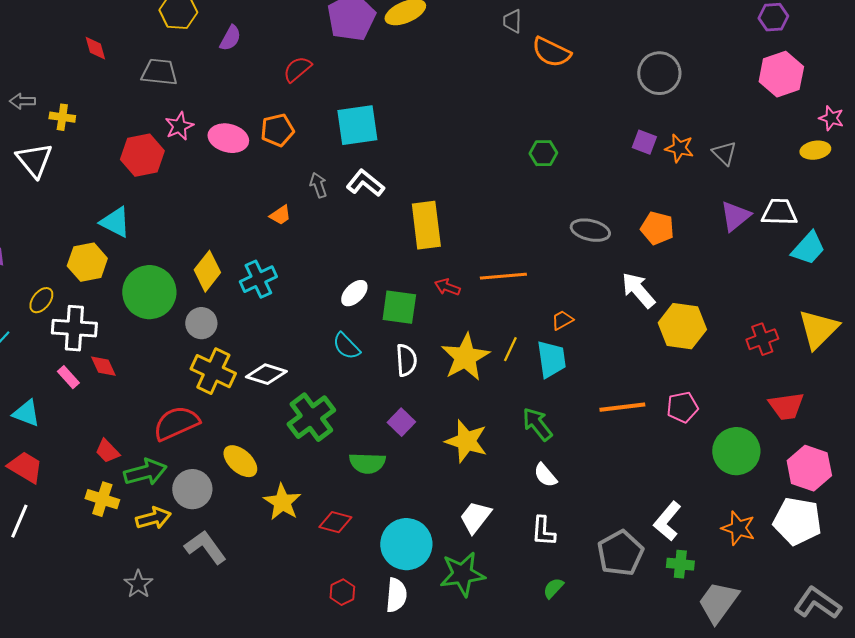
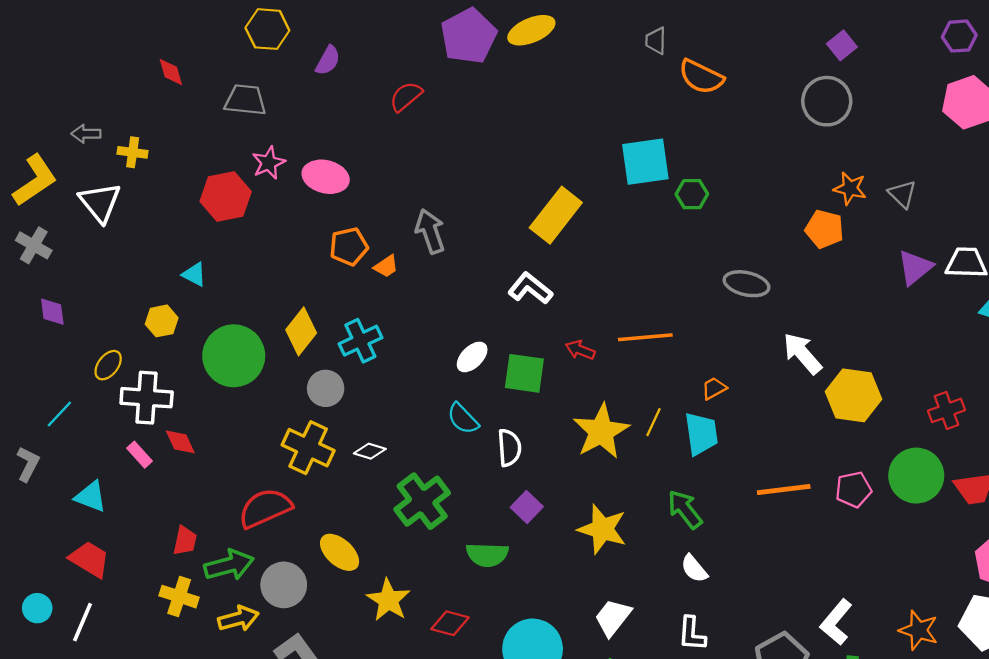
cyan square: (357, 125) -> (645, 162), moved
orange pentagon: (277, 130) -> (349, 247), moved
purple square: (644, 142) -> (842, 45), moved, turned 30
white L-shape: (365, 183) -> (530, 288), moved
gray arrow: (318, 185) -> (430, 231), size x1.5
cyan triangle: (115, 222) -> (194, 274), size x0.7
yellow rectangle: (426, 225) -> (556, 215), moved, turned 45
orange pentagon: (657, 228) -> (824, 229), moved
yellow hexagon: (87, 262) -> (162, 321), size x0.7
gray circle: (201, 323) -> (326, 388), moved
white semicircle: (406, 360) -> (509, 448), moved
white diamond: (266, 374) -> (370, 451), size x0.7
red trapezoid: (107, 451) -> (185, 541), turned -124
green circle: (736, 451) -> (916, 476), moved

